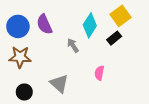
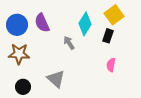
black rectangle: (114, 38) -> (108, 36), turned -32
pink semicircle: (99, 73) -> (111, 65), moved

